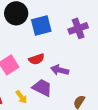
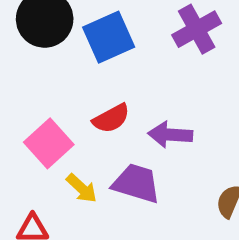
yellow arrow: (21, 97) -> (82, 188), moved

